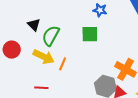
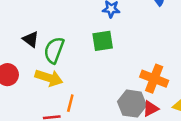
orange line: (63, 64) -> (70, 103), moved

